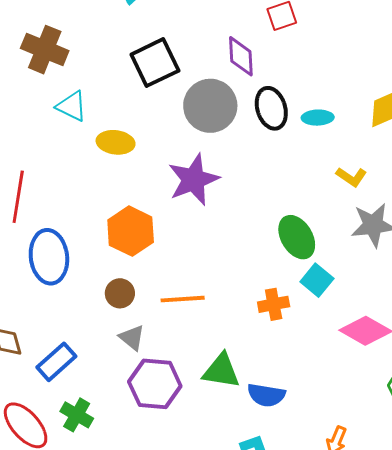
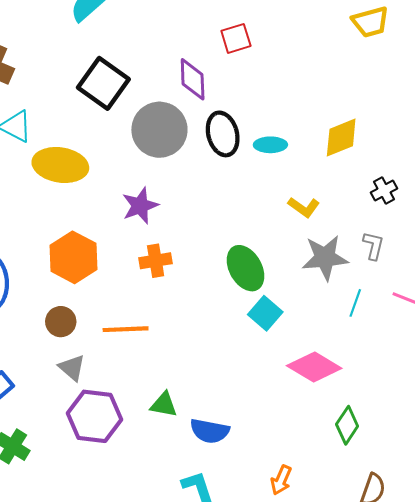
black square: (155, 63) -> (103, 83), turned -30
yellow ellipse: (116, 142) -> (60, 165), size x1.4
purple star: (194, 180) -> (140, 206), size x0.7
orange cross: (274, 304) -> (156, 261), moved
green triangle: (221, 371) -> (164, 405), size x0.7

